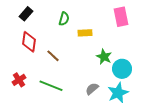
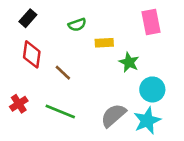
green semicircle: (64, 19) -> (77, 25), turned 56
green star: (104, 57) -> (129, 62), moved
gray semicircle: (92, 89) -> (113, 115), size x1.5

